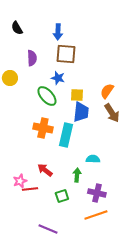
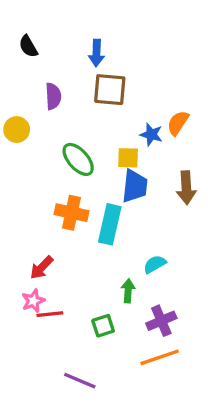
blue star: (58, 78) -> (151, 134), moved
orange semicircle: (107, 91) -> (178, 123), moved
brown arrow: (112, 113) -> (186, 188), turned 30
cyan semicircle: (93, 159) -> (155, 264), turned -32
red arrow: (45, 170) -> (42, 268), moved, turned -84
purple cross: (97, 193) -> (161, 321), turned -36

